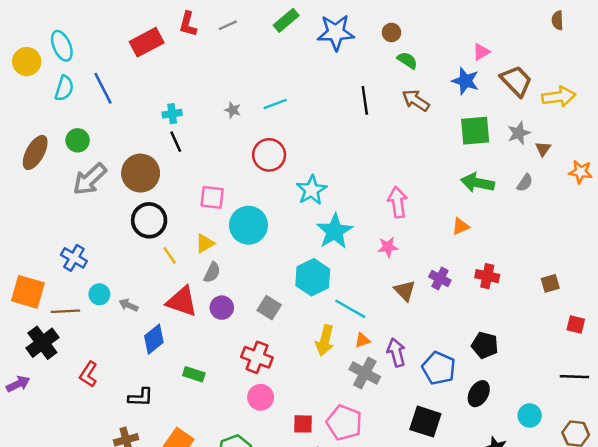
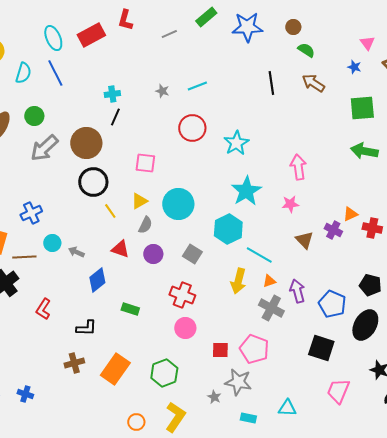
gray line: (228, 25) -> (169, 34), moved
cyan ellipse: (62, 46) -> (53, 38), moved
pink triangle: (481, 52) -> (367, 43), turned -35
blue star: (465, 81) -> (354, 67), size x0.6
black line: (176, 142) -> (115, 117), turned 48
cyan star: (311, 190) -> (236, 143), moved
cyan circle: (248, 225) -> (178, 204), moved
orange triangle: (461, 226) -> (350, 214), moved
blue cross: (74, 258) -> (31, 213), turned 35
red triangle: (182, 302) -> (120, 249), size x0.7
black ellipse: (479, 394) -> (365, 325), size x1.4

